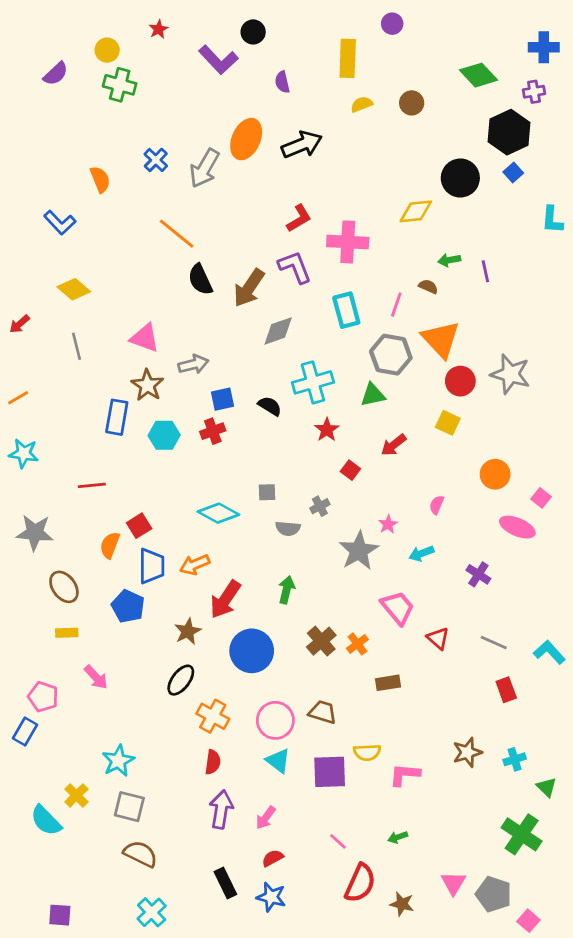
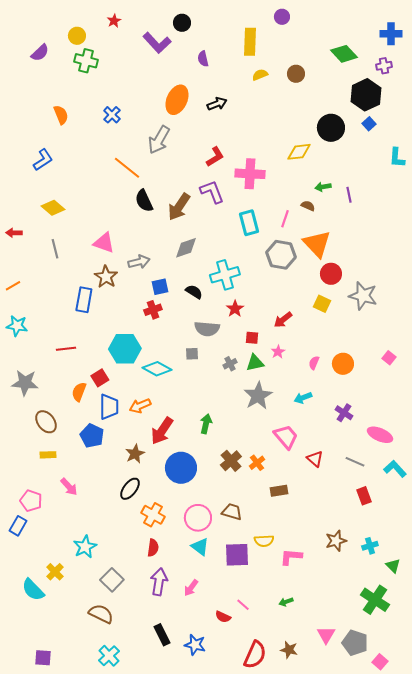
black arrow: (302, 145) -> (217, 104), size x0.7
gray arrow: (204, 168) -> (159, 140), moved
orange semicircle: (100, 179) -> (61, 115), moved
blue L-shape: (60, 223) -> (43, 160), turned -80
red arrow: (19, 324) -> (14, 233), turned 42
gray diamond: (278, 331) -> (186, 248), moved
gray star: (510, 374) -> (363, 296), moved
green triangle: (373, 395) -> (255, 363), moved
cyan hexagon: (164, 435) -> (125, 349), moved, size x1.4
red square: (350, 470) -> (252, 338), turned -32
orange circle: (495, 474) -> (343, 364), moved
pink star: (388, 524) -> (278, 352), moved
pink ellipse: (517, 527) -> (380, 435), moved
gray semicircle: (288, 528) -> (207, 329), moved, size x1.4
gray square: (129, 807) -> (112, 580), moved, turned 30
red semicircle: (273, 858) -> (223, 617), moved, turned -126
red semicircle: (360, 883) -> (255, 655), moved

